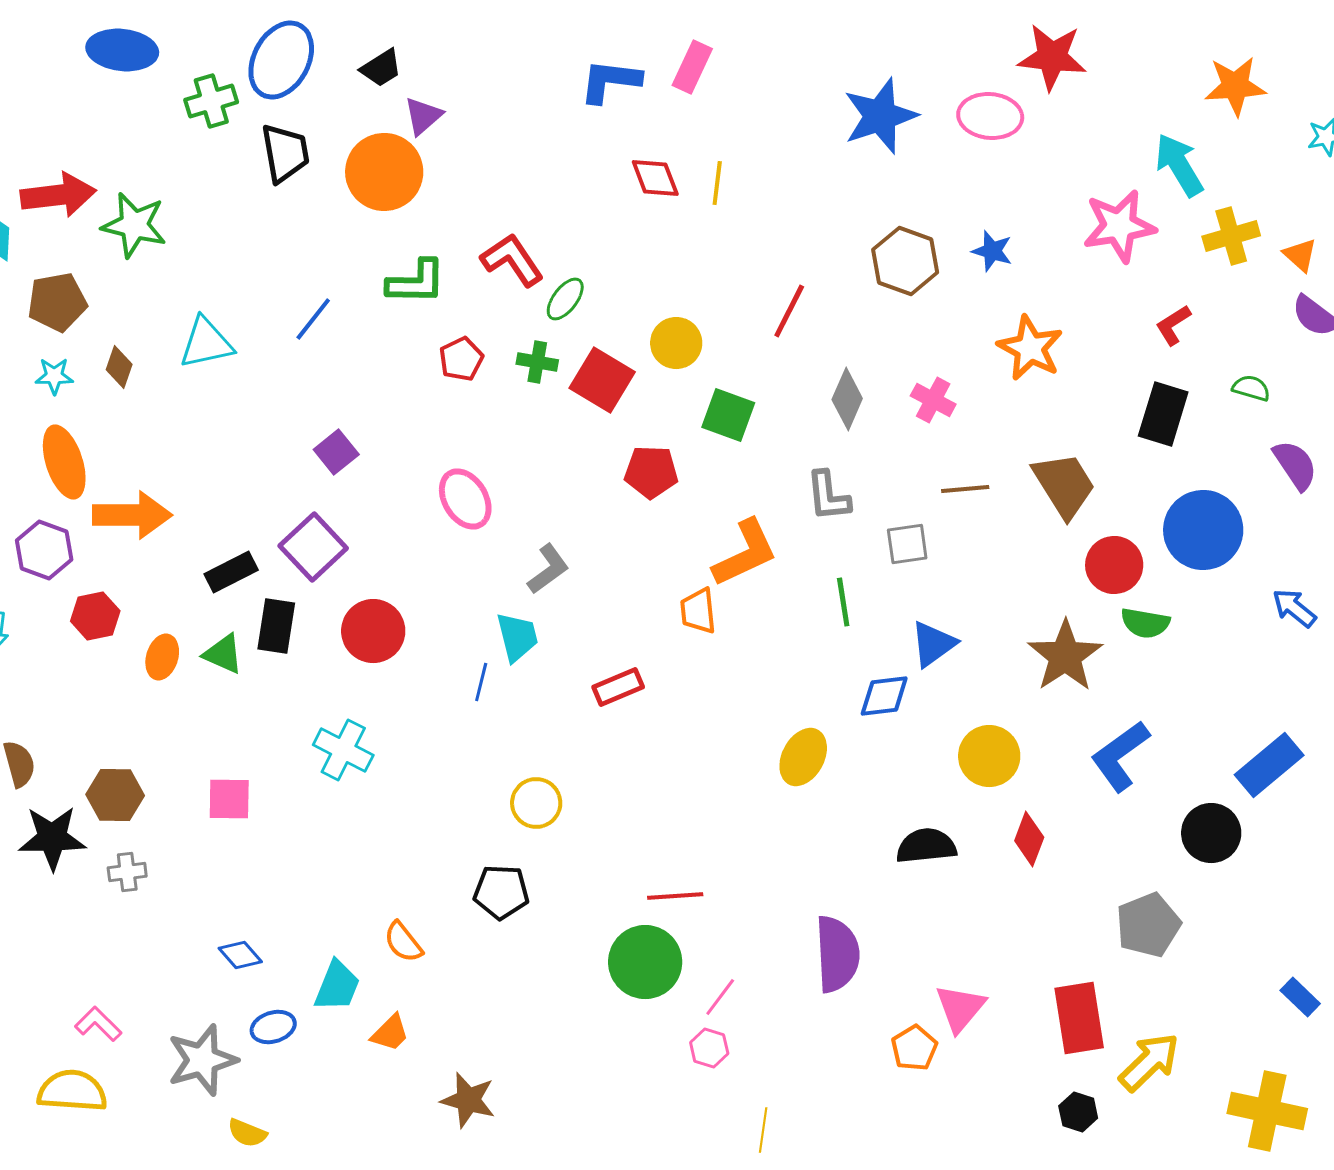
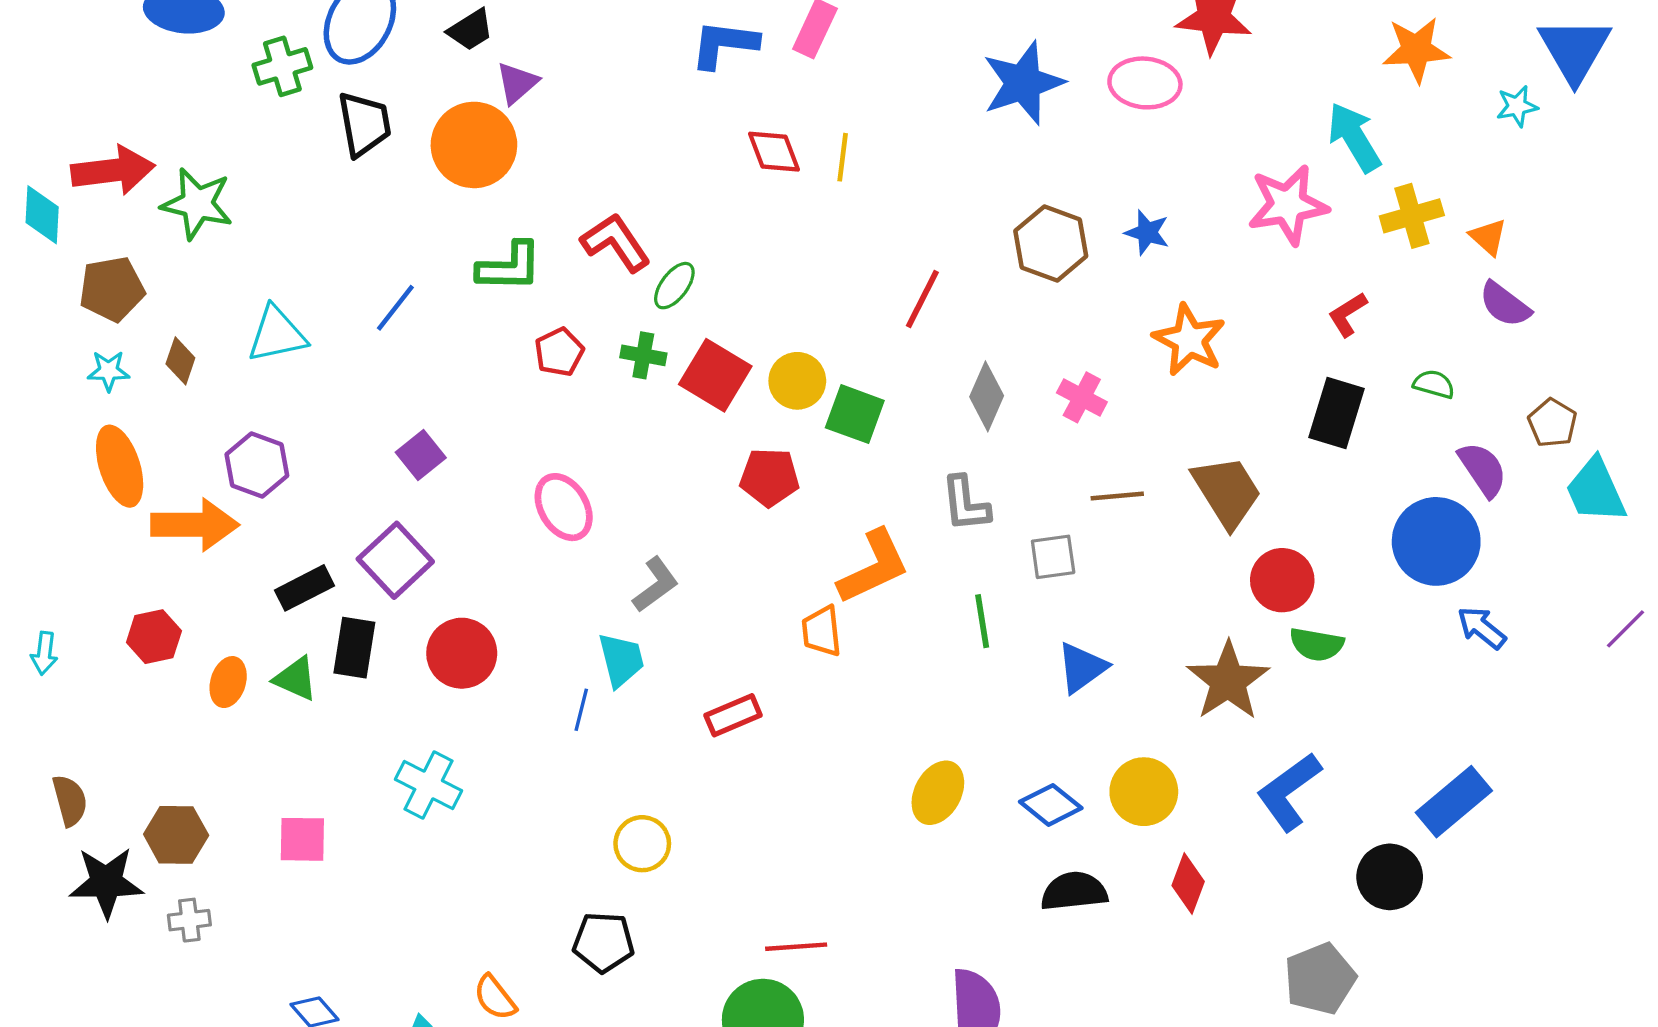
yellow circle: (676, 343) -> (797, 381), moved
blue circle: (1203, 530) -> (1436, 541), moved
purple hexagon: (44, 550) -> (257, 465), moved
blue diamond: (884, 696) -> (1051, 805), moved, turned 46

